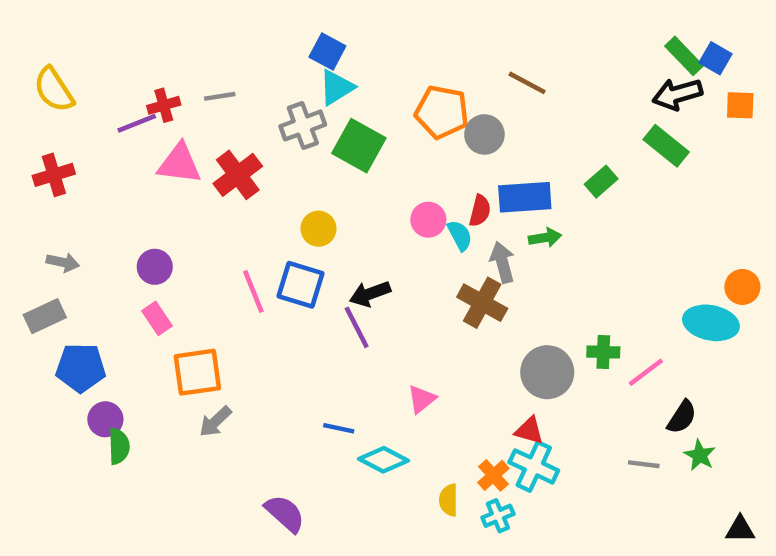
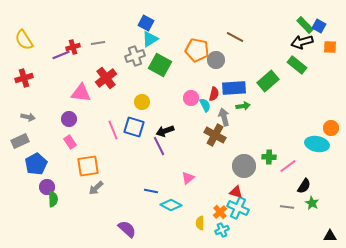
pink triangle: (179, 164) -> (81, 93), moved
green rectangle: (601, 182) -> (268, 81), size x1.5
blue pentagon: (81, 368) -> (36, 164), turned -30

